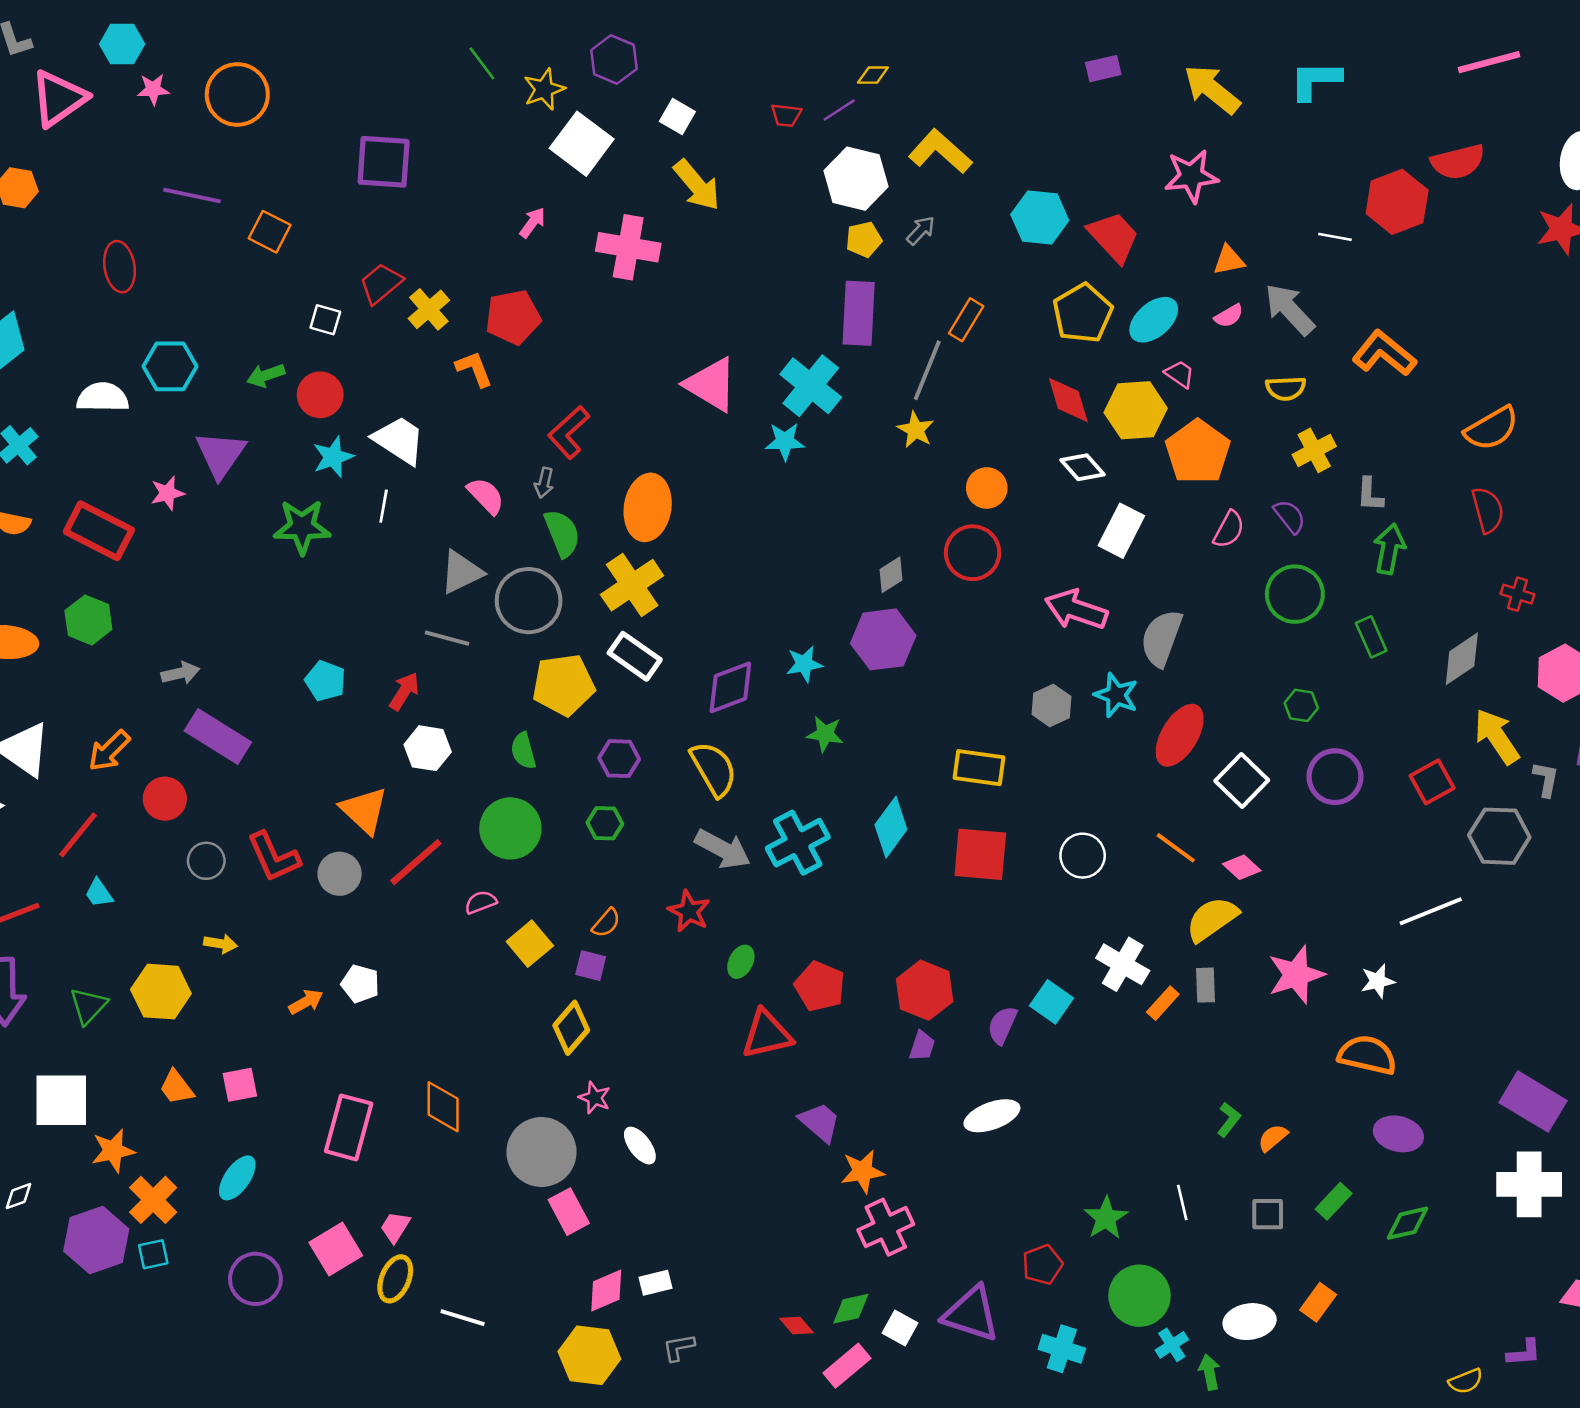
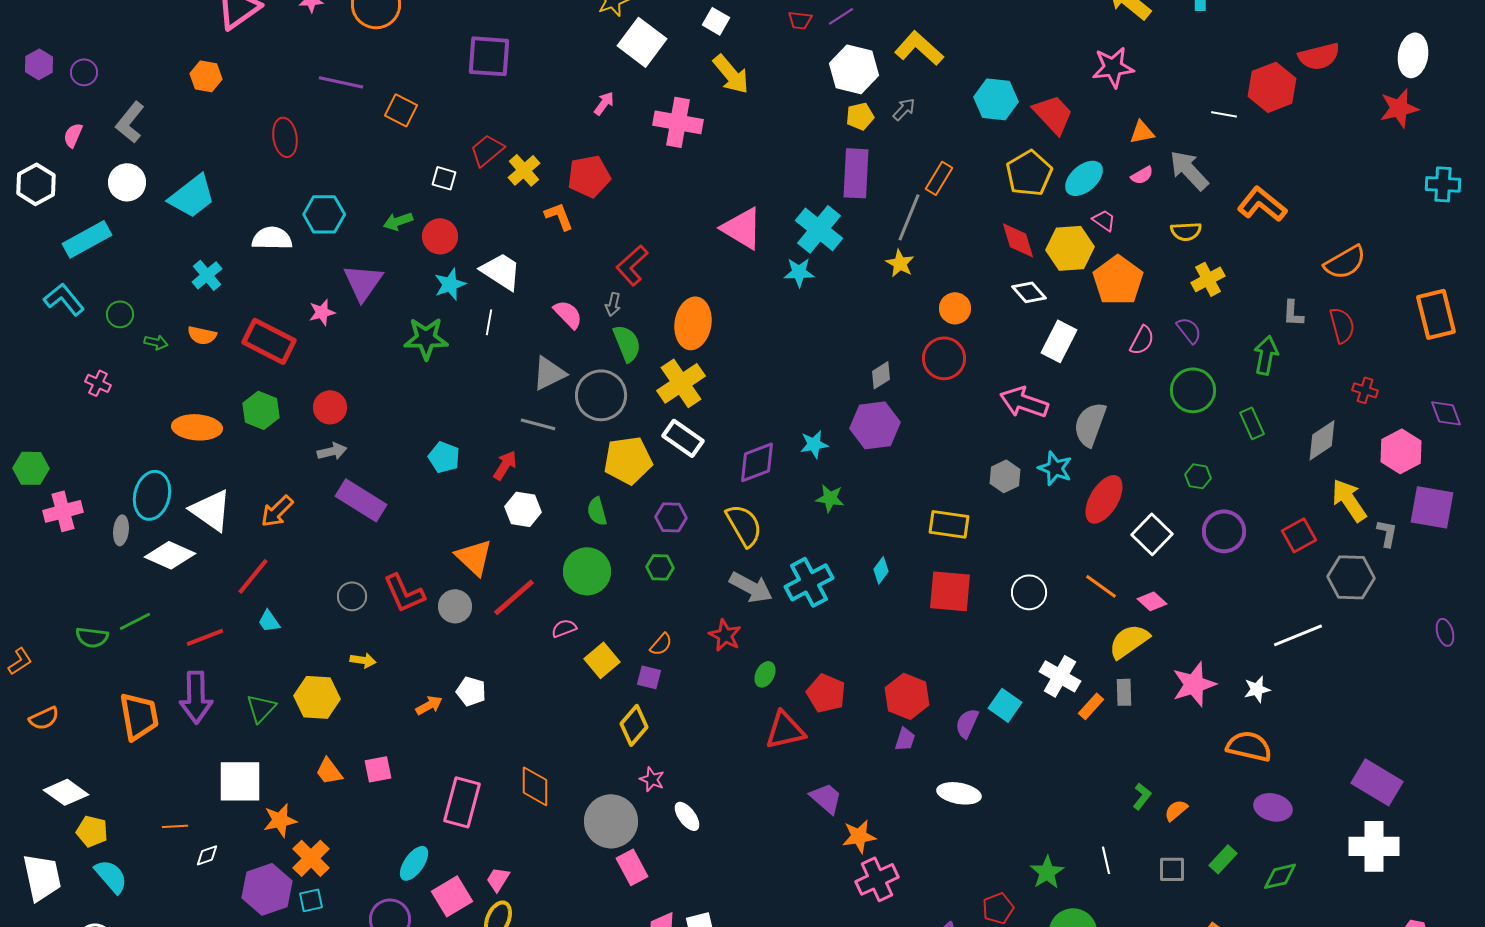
gray L-shape: (1370, 494) -> (1293, 313), moved
red circle: (165, 799) -> (330, 407), moved
cyan diamond: (891, 827) -> (881, 570), size x0.6
white ellipse: (992, 1116) -> (959, 793), turned 30
cyan ellipse: (237, 1178) -> (414, 863), moved

